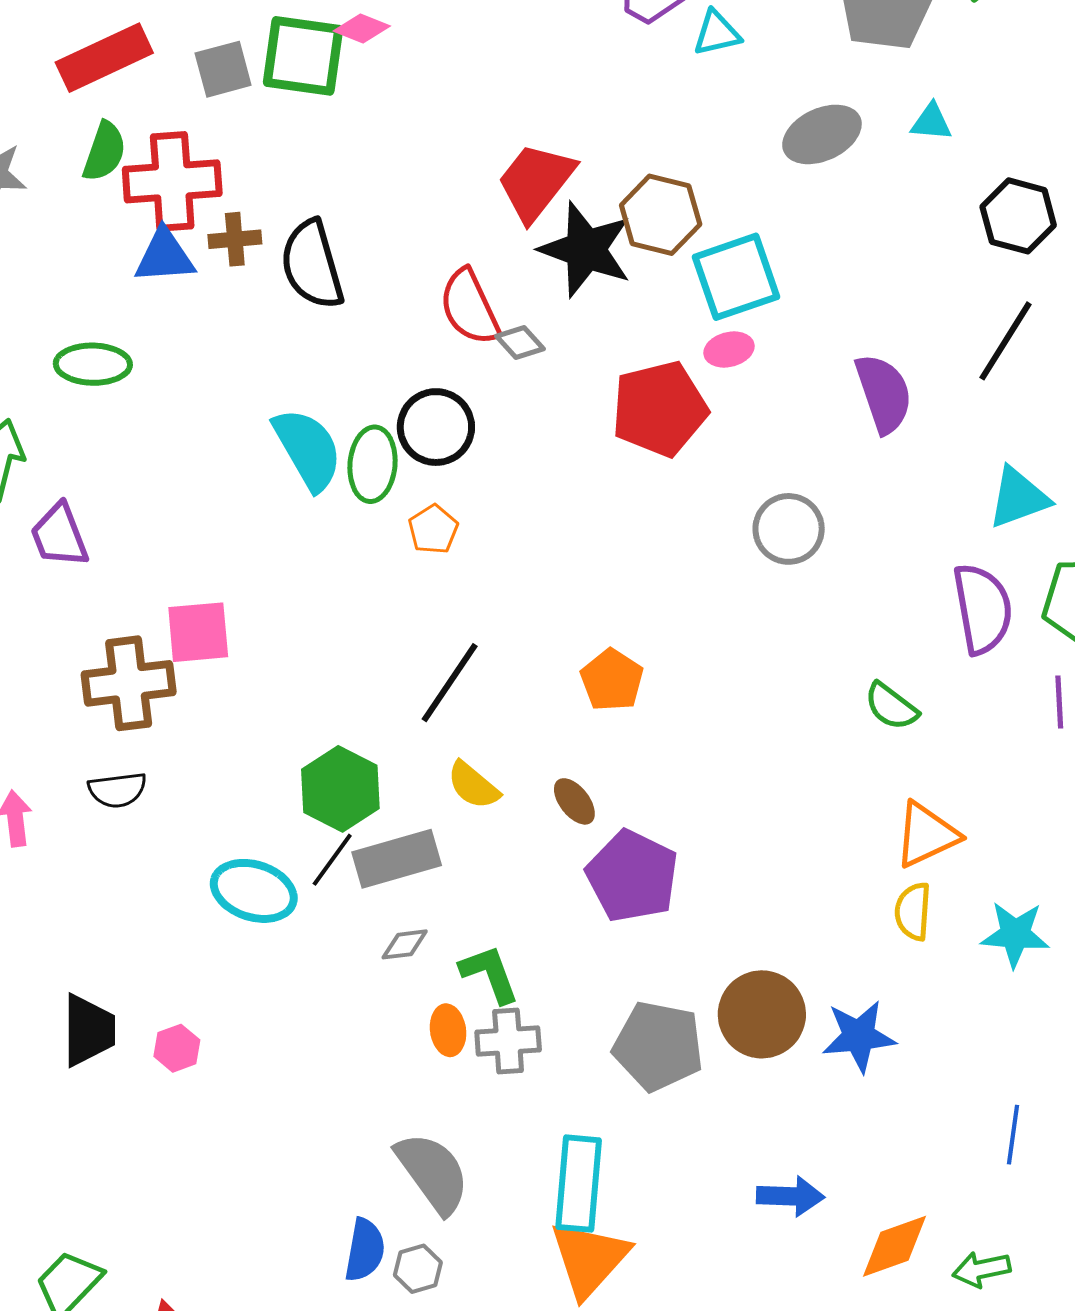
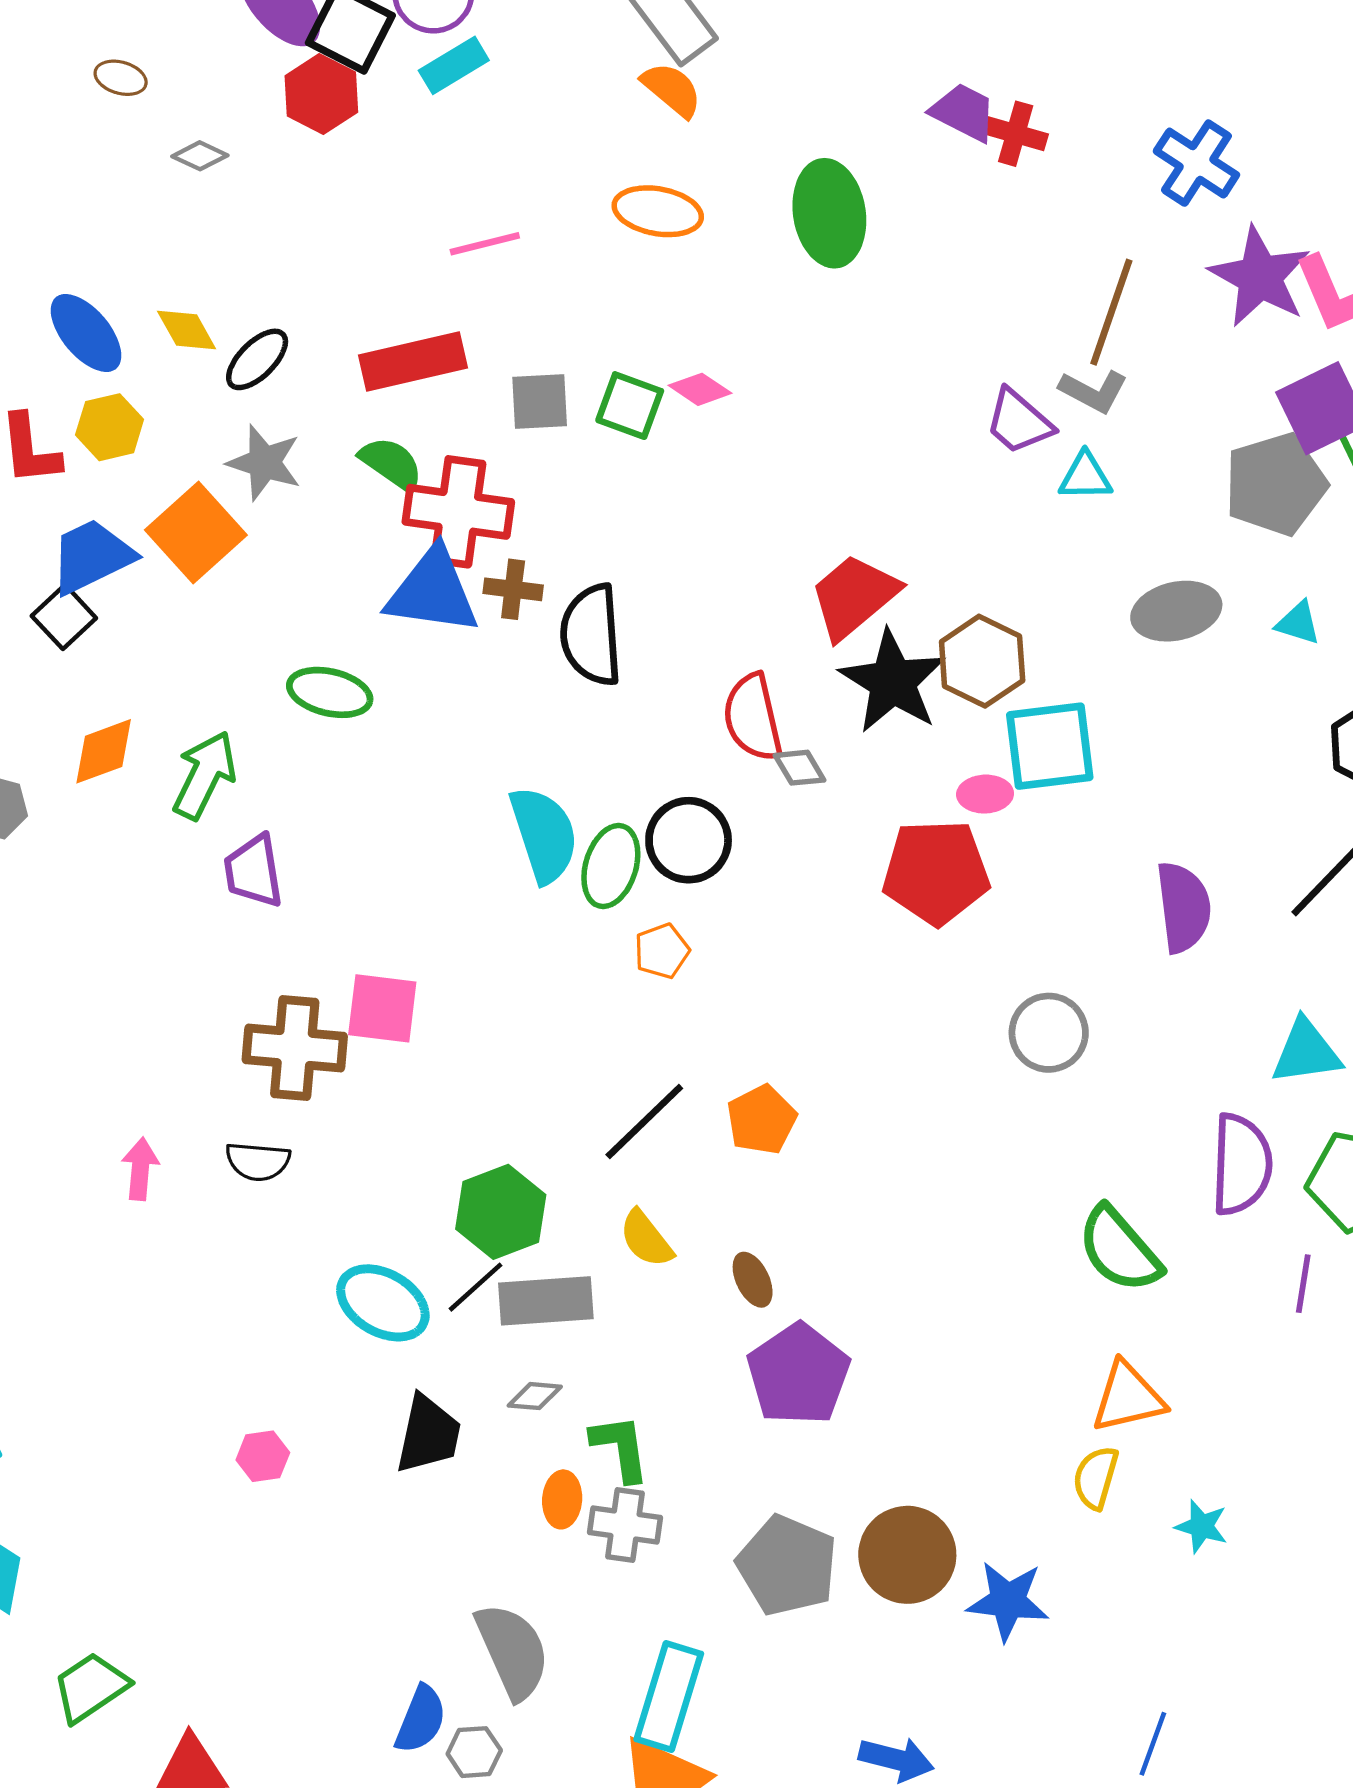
green square: (303, 56) -> (630, 406), size x0.7
green semicircle: (104, 152) -> (391, 464), turned -86
blue triangle: (165, 256) -> (433, 591), size x1.4
pink ellipse: (729, 349) -> (985, 794), moved
orange pentagon: (612, 680) -> (762, 1120), moved
green semicircle: (891, 706) -> (1119, 1250), size x1.5
cyan star: (1015, 934) -> (1202, 1526), size x0.7
black trapezoid: (89, 1030) -> (428, 1434), moved

